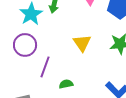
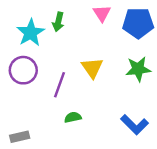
purple line: (45, 67) -> (60, 85), moved

